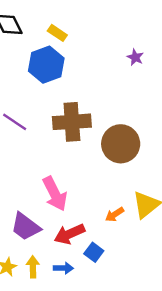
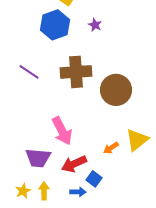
purple star: (135, 57) -> (95, 25), moved
purple trapezoid: (26, 227) -> (38, 158), turned -32
blue arrow: (63, 268) -> (78, 192), moved

